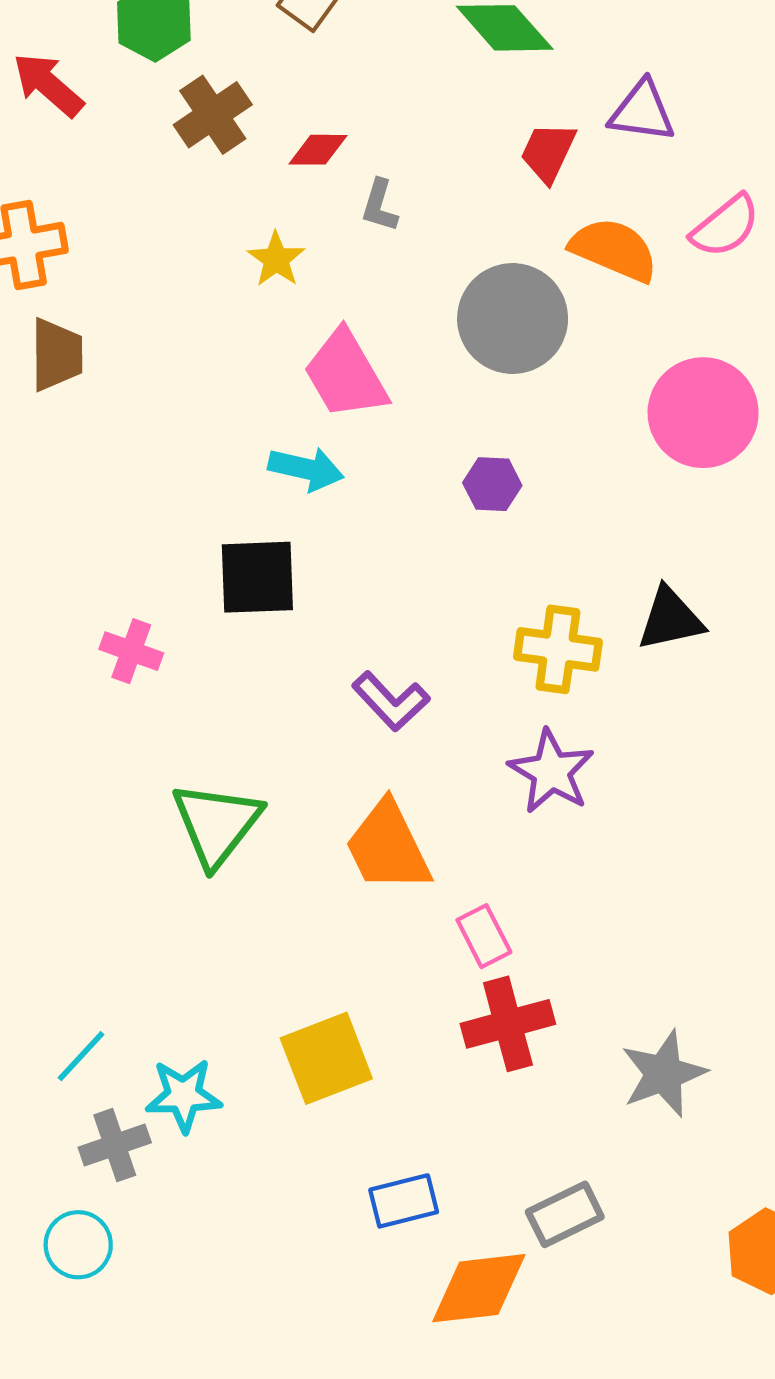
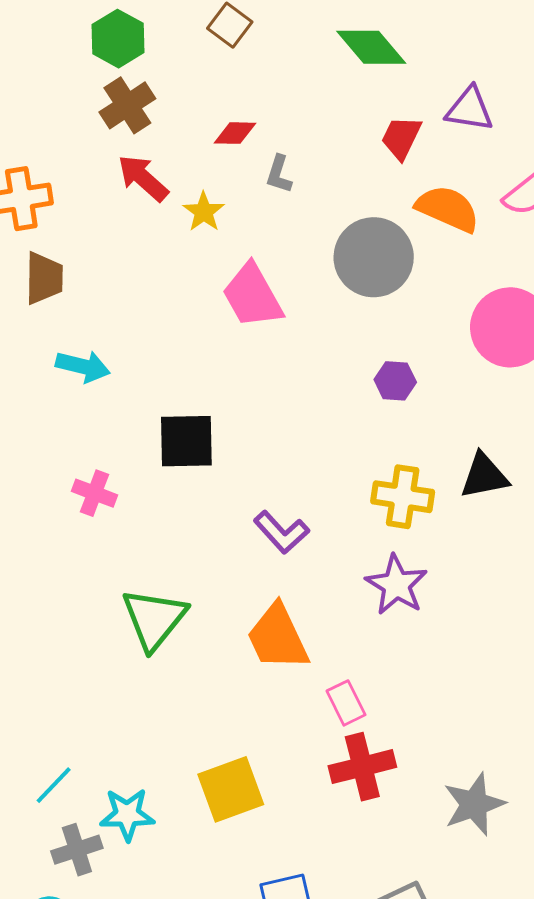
red arrow: (48, 85) -> (143, 178), moved
brown cross: (213, 115) -> (127, 105), moved
cyan arrow: (306, 469) -> (83, 366), moved
purple hexagon: (492, 484) -> (395, 381), moved

